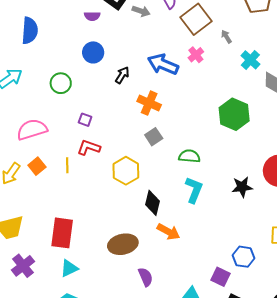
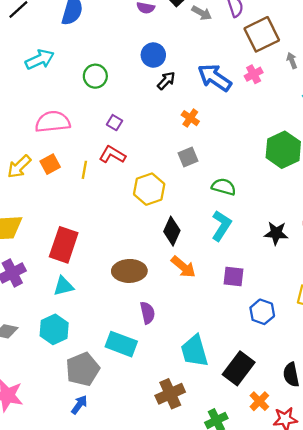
blue circle: (93, 52) -> (153, 55), moved
orange cross: (149, 103) -> (190, 118), size x0.7
purple square: (220, 277) -> (233, 277), moved, turned -30

